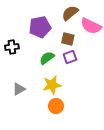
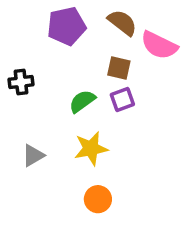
brown semicircle: (70, 13) -> (122, 23), turned 78
purple pentagon: (40, 27) -> (66, 26), moved
orange circle: (56, 106) -> (98, 199), moved

